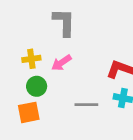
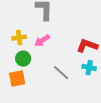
gray line: (86, 105) -> (61, 73), turned 42

